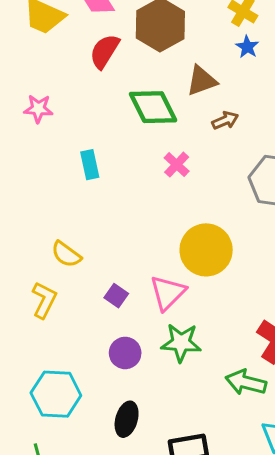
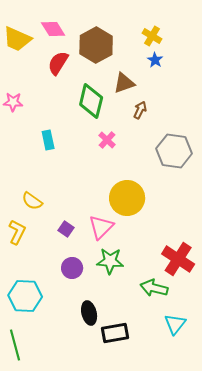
green diamond: (153, 107) -> (91, 101), turned 40
brown arrow: (225, 120) -> (140, 110), turned -42
black ellipse: (127, 419) -> (89, 313), moved, turned -30

